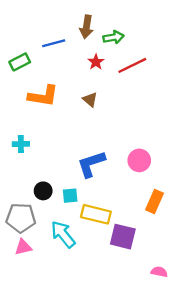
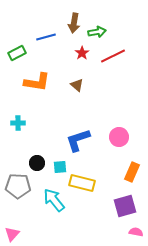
purple square: (123, 237) -> (125, 206), moved, turned -30
pink triangle: (23, 247) -> (12, 234), moved, turned -35

